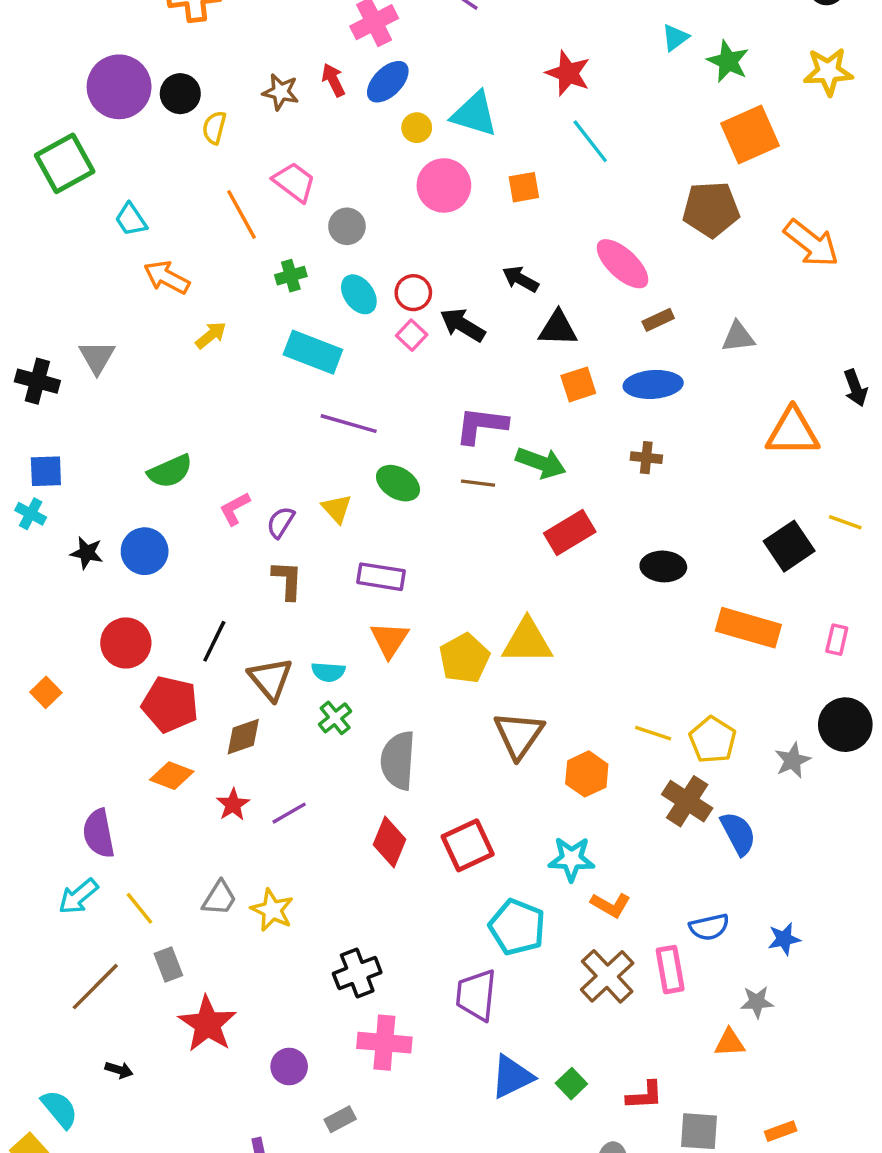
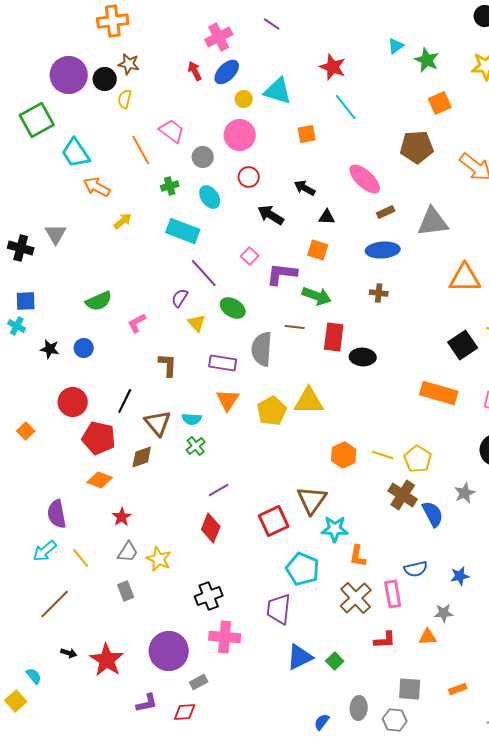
brown star: (281, 92) -> (129, 64), moved
orange square: (750, 134) -> (440, 103), size x0.7
pink circle: (444, 185) -> (240, 135), moved
cyan trapezoid: (131, 220) -> (76, 153), size x1.5
red circle: (413, 293) -> (249, 177), moved
black triangle: (558, 328) -> (327, 217), size x0.7
pink square: (412, 335) -> (250, 256), moved
gray triangle: (738, 337) -> (433, 222), size x1.6
orange square: (578, 384) -> (318, 250), moved, turned 35
purple line: (349, 424) -> (204, 273), turned 32
brown line: (478, 483) -> (295, 327), moved
purple semicircle: (281, 522) -> (180, 298), moved
red rectangle: (570, 532) -> (334, 337), turned -52
blue circle: (145, 551) -> (84, 348), size x0.7
black ellipse: (663, 566) -> (363, 357), moved
brown triangle: (519, 735) -> (312, 500), moved
gray semicircle: (398, 760) -> (262, 349), moved
gray star: (793, 760) -> (465, 493), moved
orange hexagon: (587, 774) -> (344, 455), moved
red star: (233, 805) -> (122, 517), moved
purple line: (289, 813) -> (219, 490), moved
red diamond: (389, 842) -> (211, 528), moved
orange L-shape: (611, 905) -> (358, 556), turned 70
gray rectangle: (168, 964) -> (126, 591), moved
red star: (207, 1024) -> (107, 660), moved
purple circle: (289, 1067) -> (169, 651), size x1.8
red L-shape: (645, 1095) -> (385, 640), moved
cyan semicircle: (60, 1109) -> (34, 676), size x0.7

